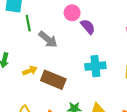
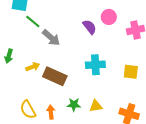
pink circle: (72, 13) -> (109, 17), moved
green line: (28, 23) -> (33, 22), turned -42

